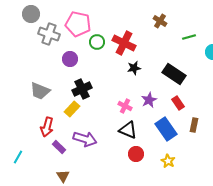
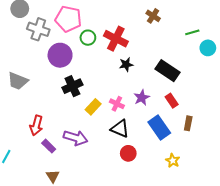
green line: (189, 37) -> (192, 32), moved
purple circle: (70, 59) -> (60, 55), size x1.5
gray trapezoid: (40, 91) -> (18, 81), moved
yellow rectangle: (72, 109) -> (93, 107), moved
yellow star: (168, 161) -> (173, 161), moved

